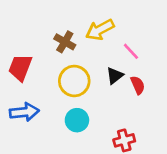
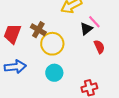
brown cross: (65, 42) -> (38, 30), moved
black triangle: (115, 76) -> (86, 29), moved

